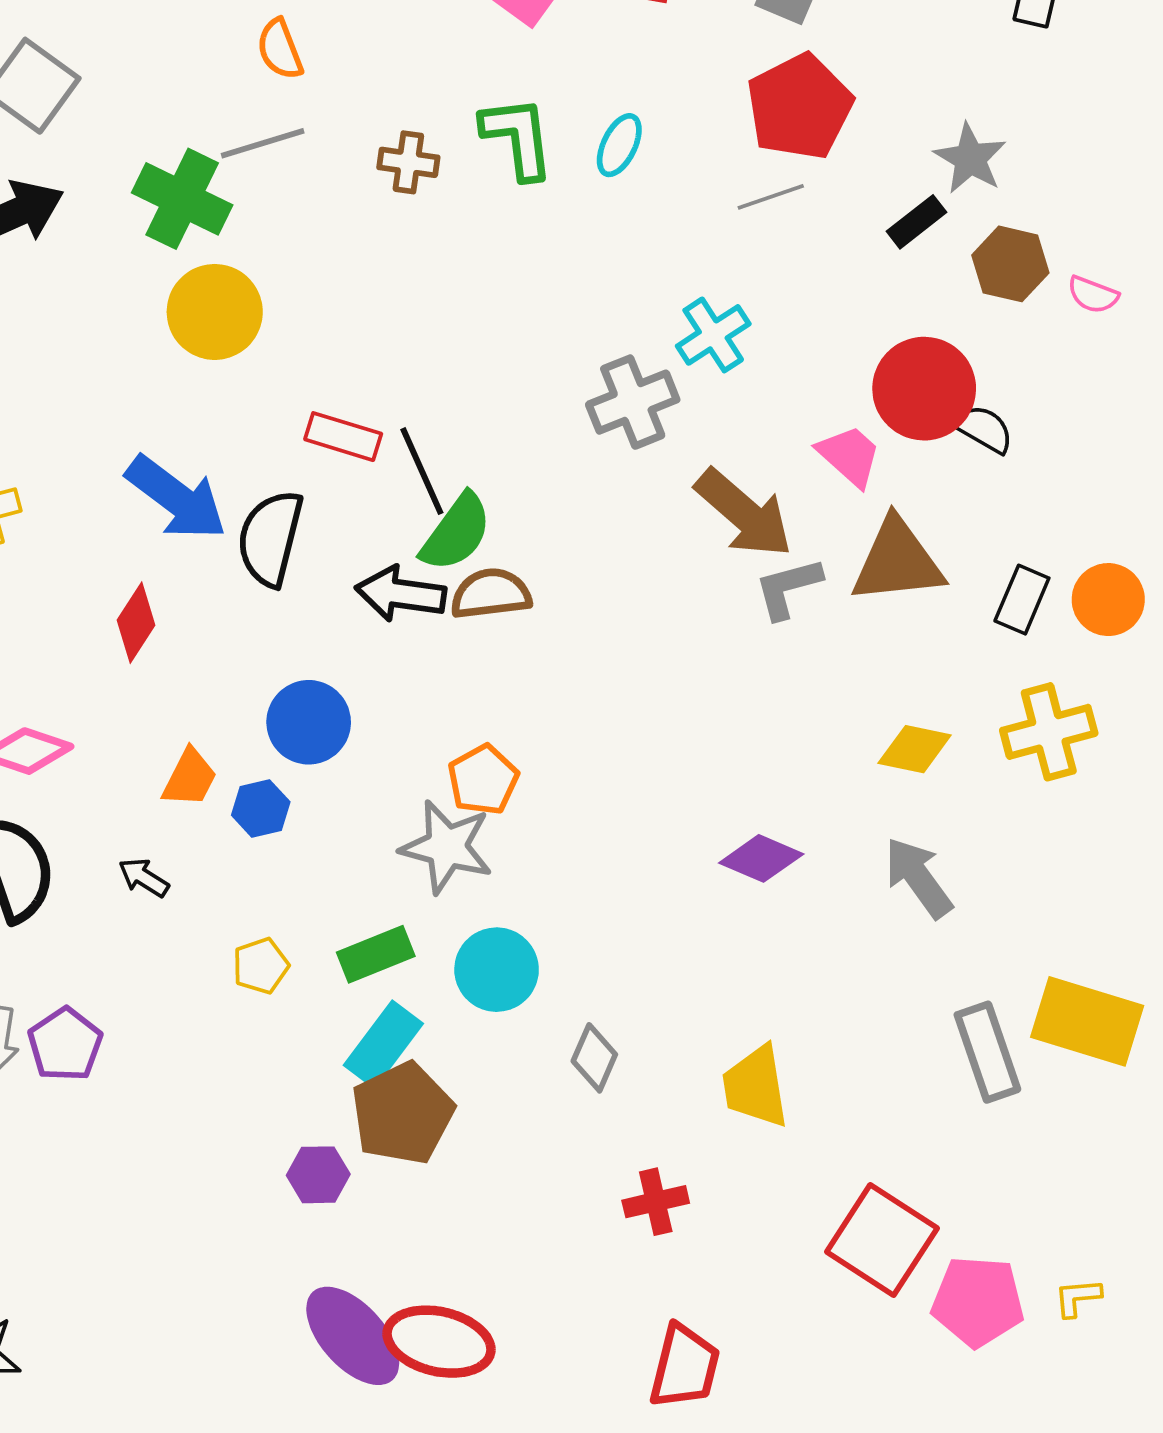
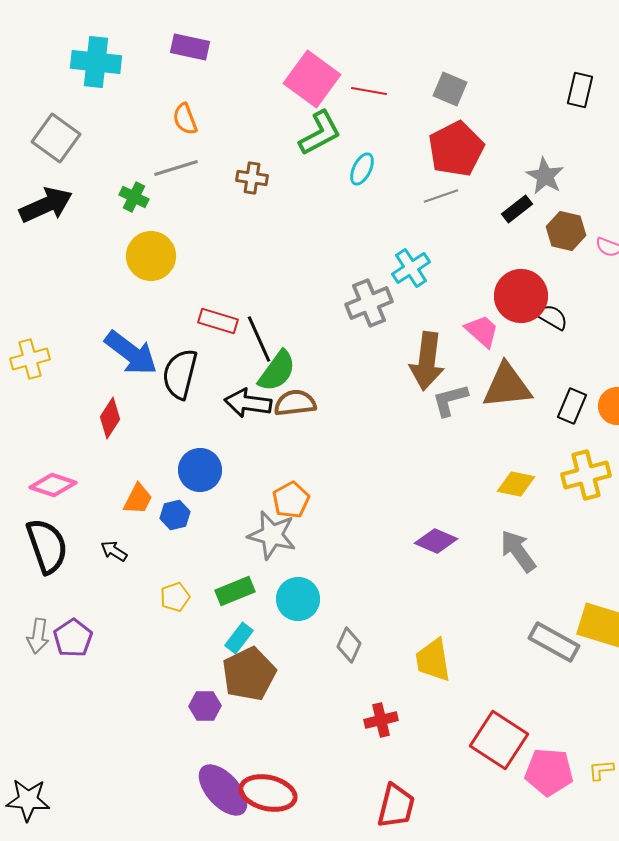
green L-shape: (518, 137) -> (320, 133), moved, turned 69
green cross: (182, 199) -> (134, 197), size x0.6
brown arrow: (744, 513) -> (427, 361), turned 56
cyan rectangle: (383, 1044) -> (239, 638), size x0.7
gray rectangle: (987, 1052) -> (554, 642), turned -42

